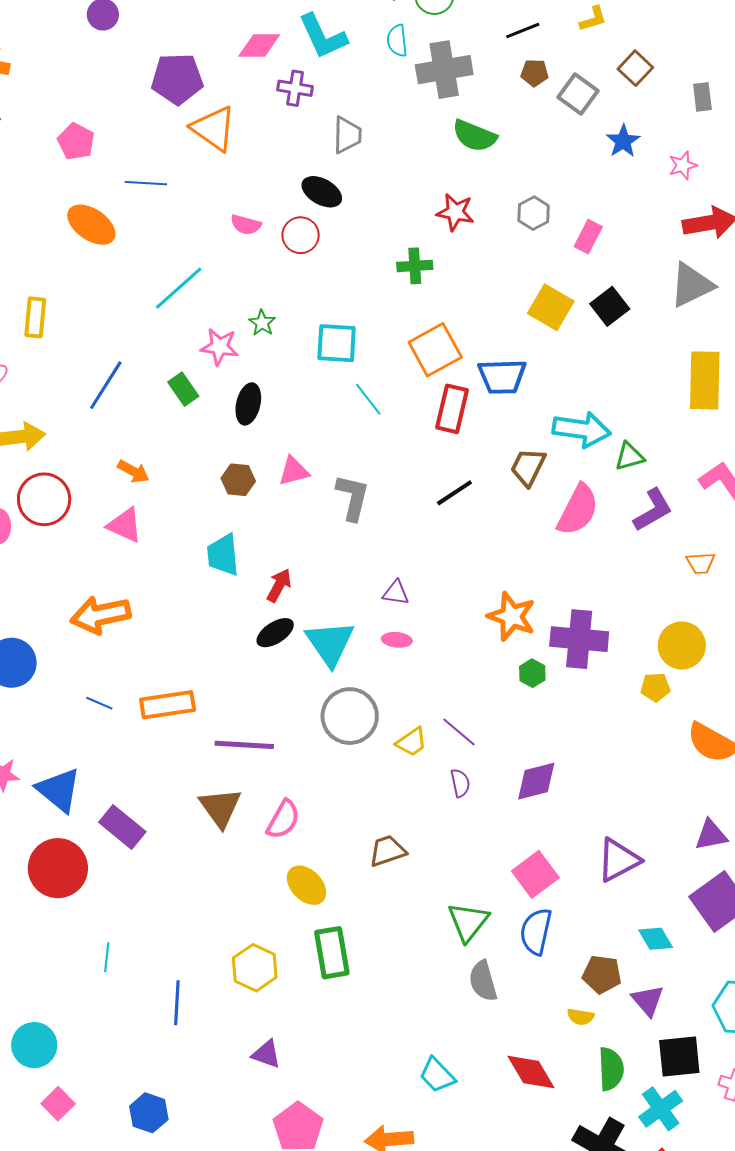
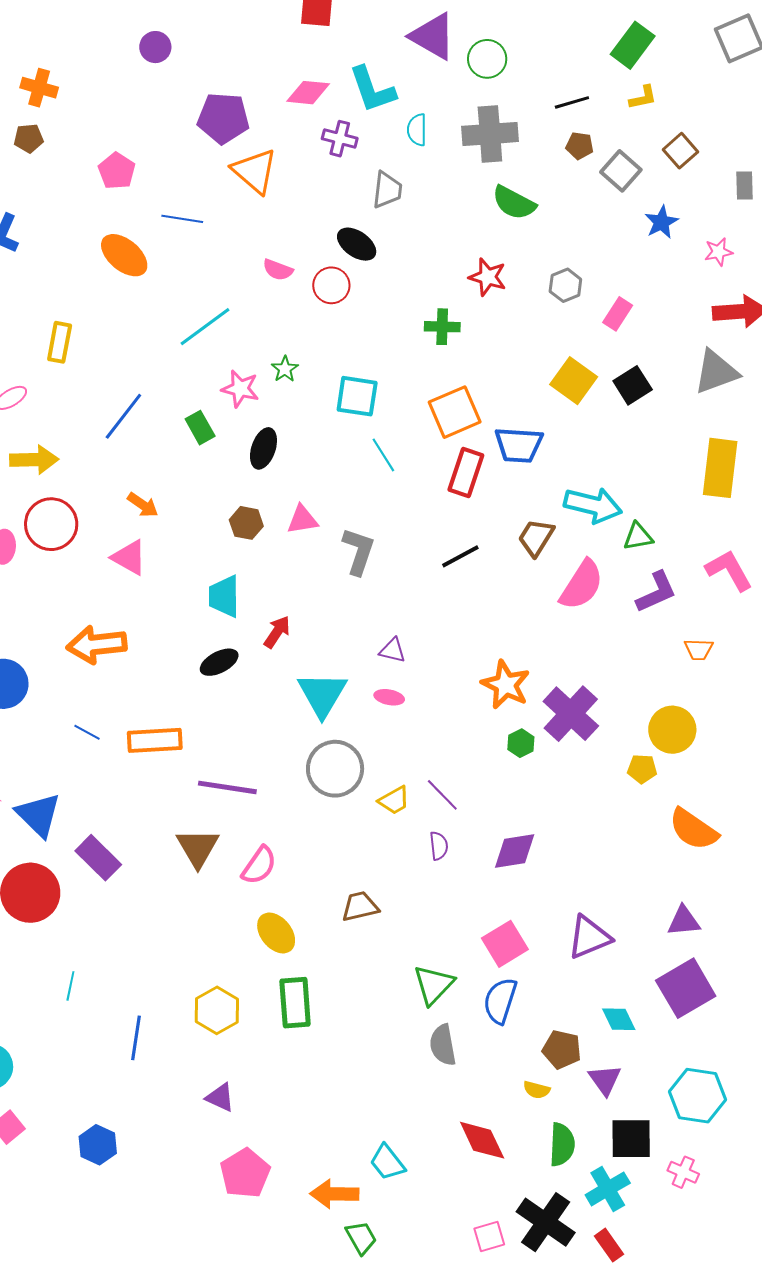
cyan semicircle: (397, 41) -> (417, 130), moved
black ellipse: (275, 633) -> (219, 662), moved
purple cross: (579, 639) -> (571, 714), turned 32
cyan trapezoid: (437, 1075) -> (387, 1162), moved

